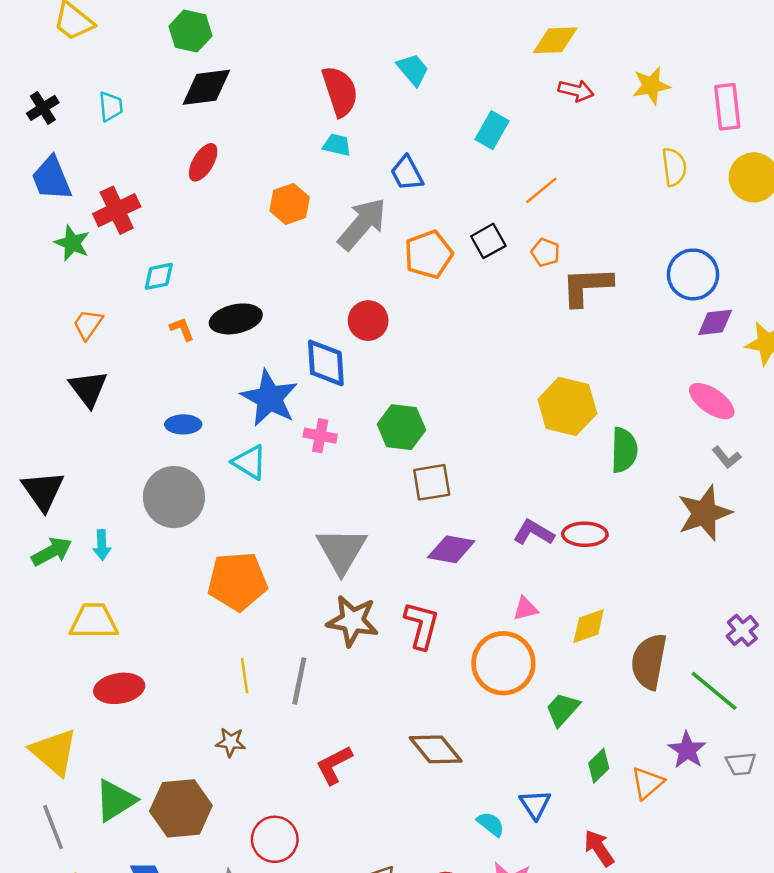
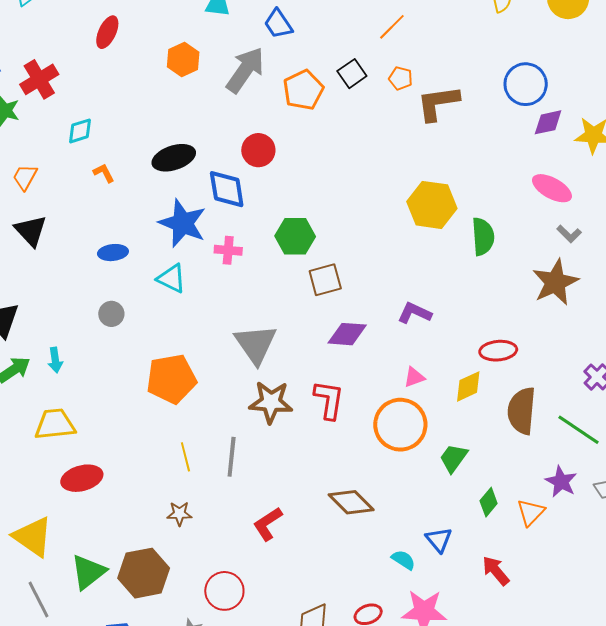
black ellipse: (236, 319) -> (174, 158), moved
gray circle: (174, 497) -> (111, 314), size x0.5
red ellipse: (585, 534) -> (498, 351), moved

